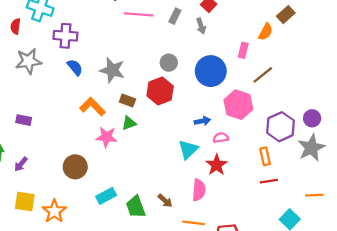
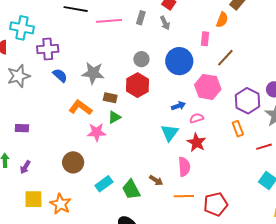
red line: (269, 181) -> (264, 147), moved

